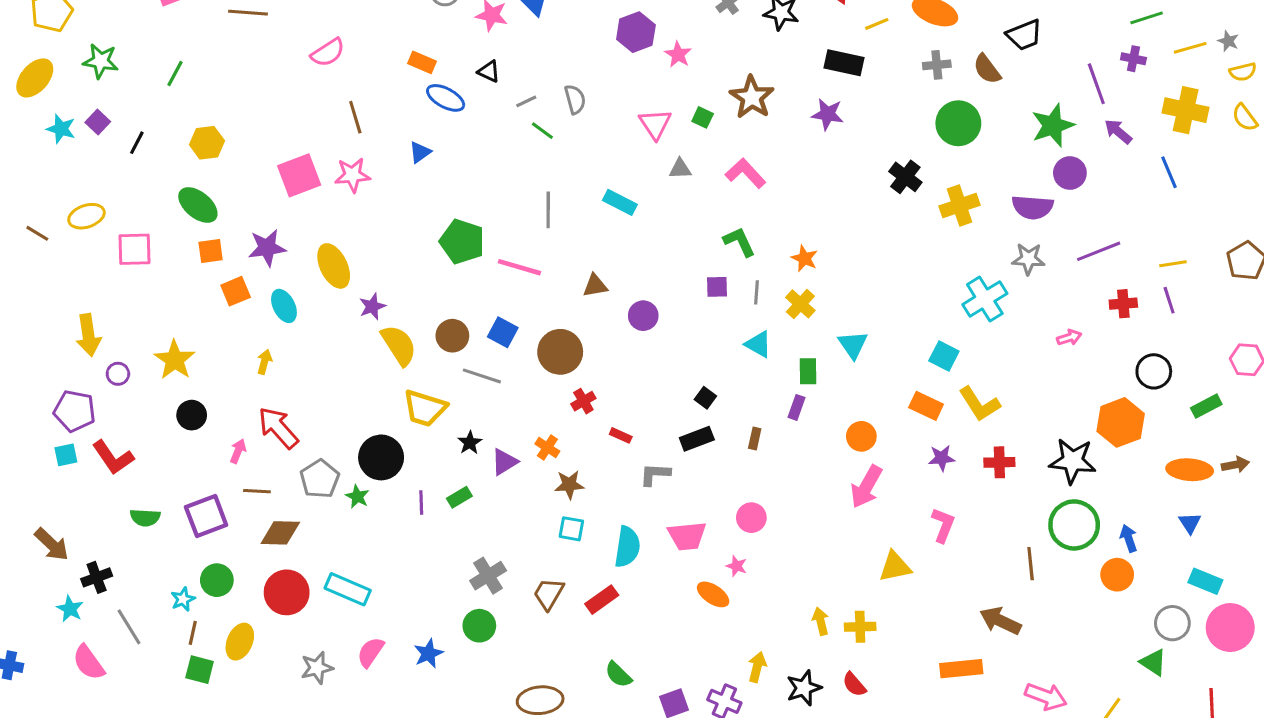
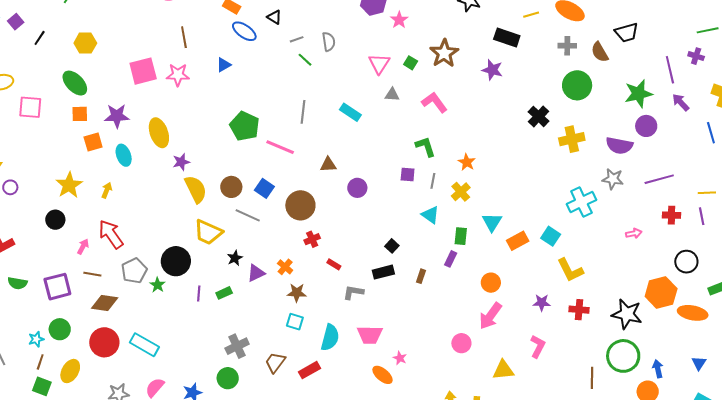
yellow star: (175, 360) -> (69, 185), moved
orange rectangle: (926, 406) -> (518, 241), moved, turned -60
orange ellipse: (1190, 470) -> (693, 313), moved
pink circle: (751, 518) -> (461, 343), moved

